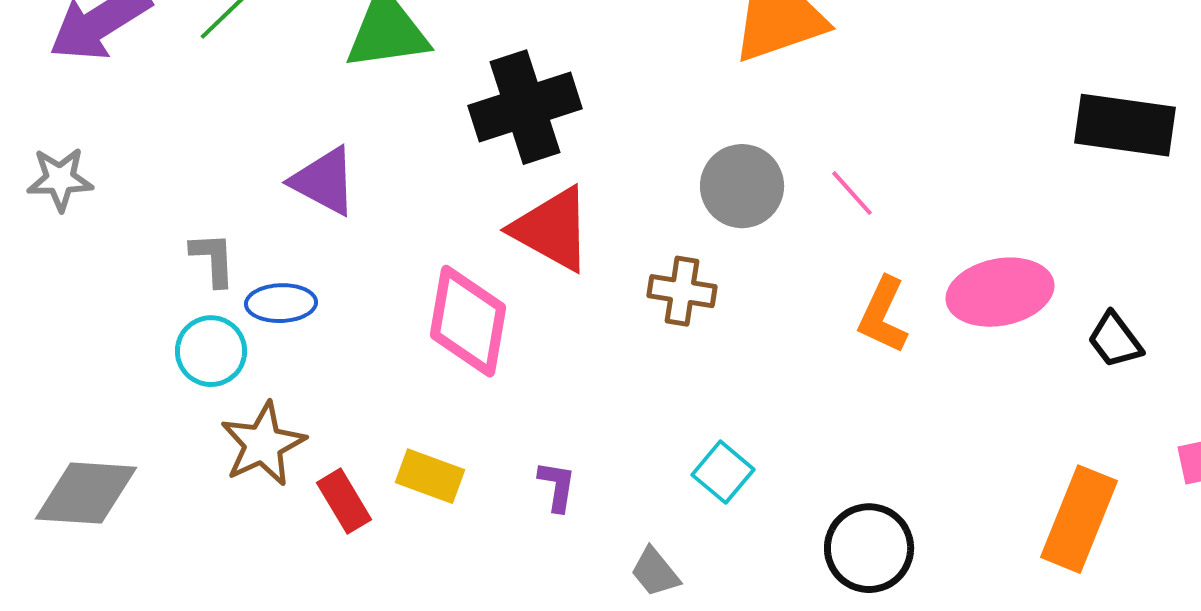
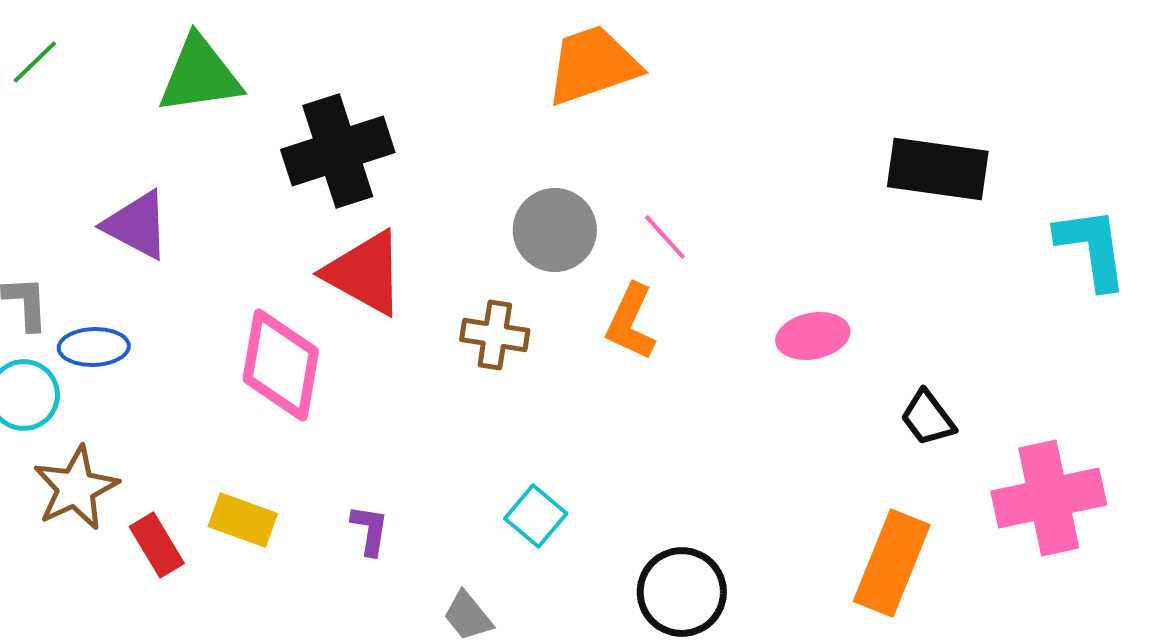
pink ellipse: (1000, 292) -> (813, 336), size x0.7
orange L-shape: (883, 315) -> (631, 322), moved
black trapezoid: (1115, 340) -> (928, 418), moved

